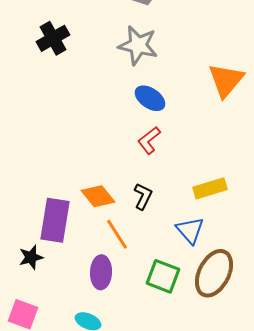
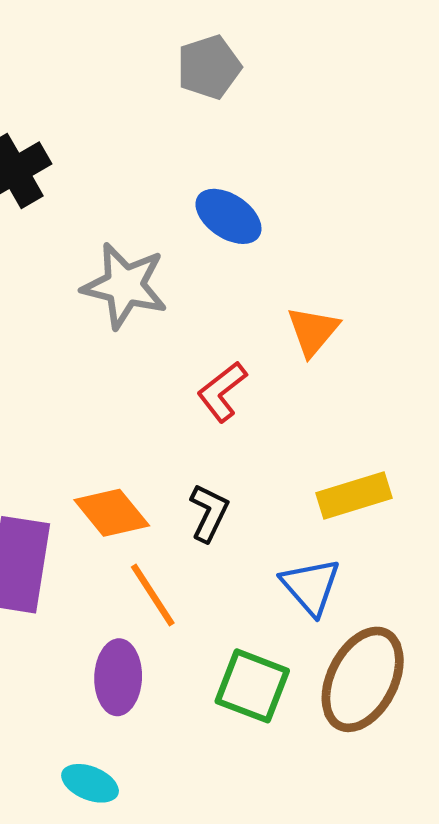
gray star: (138, 45) -> (125, 286), moved
orange triangle: (226, 80) -> (313, 331), moved, size x0.7
blue ellipse: (150, 98) -> (228, 216), moved

